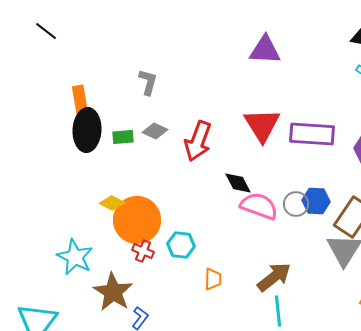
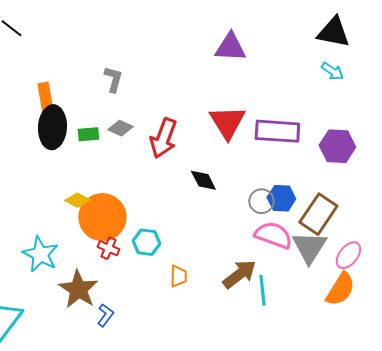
pink semicircle: (259, 206) -> (273, 235), moved
cyan line: (278, 311) -> (262, 290), moved

